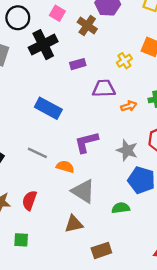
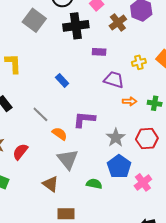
blue rectangle: (48, 108) -> (62, 80), size x0.6
brown triangle: (74, 224) -> (51, 184), turned 30

